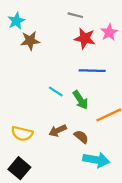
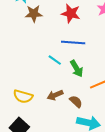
red star: (85, 38) -> (71, 13), moved
blue line: (92, 71) -> (73, 42), moved

